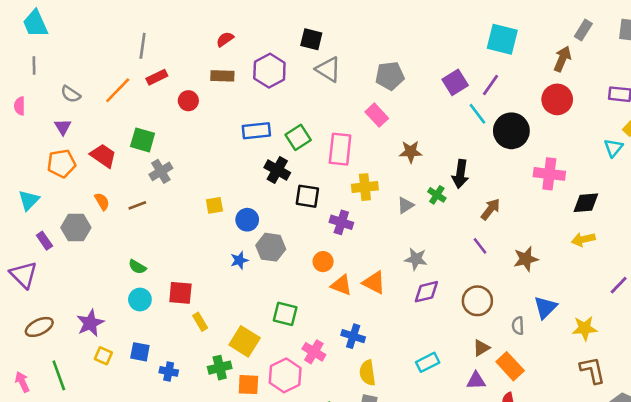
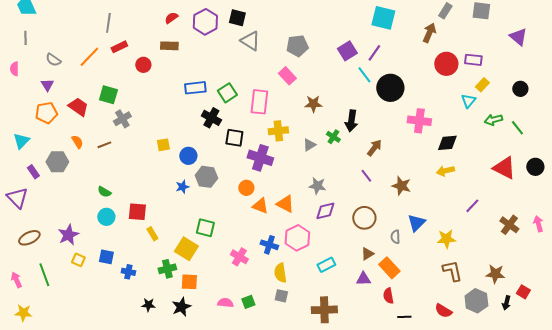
purple hexagon: (269, 71) -> (205, 22), moved
red circle: (557, 99) -> (446, 64), moved
purple cross: (341, 222) -> (260, 158), size x1.4
brown star: (526, 259) -> (401, 186), turned 30
green square: (285, 314) -> (205, 228), moved
pink hexagon: (285, 375) -> (297, 238), moved

